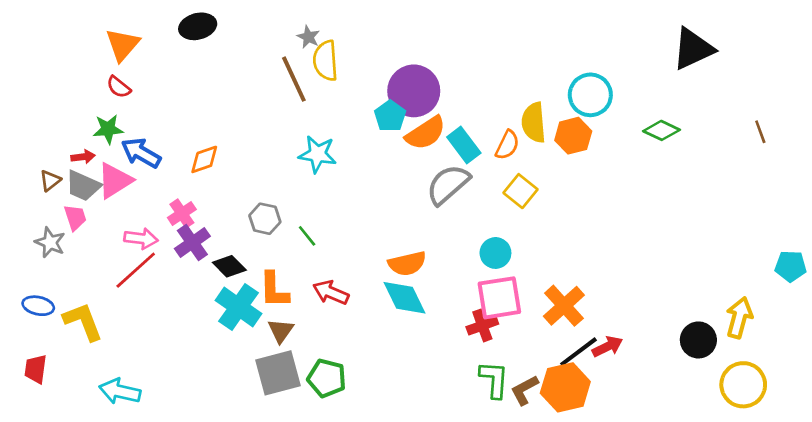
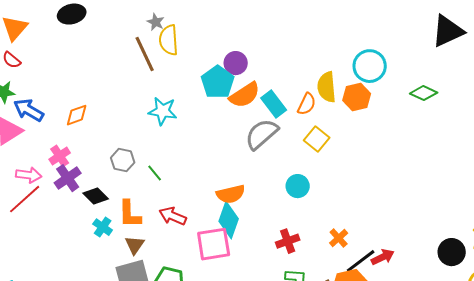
purple circle: (414, 91) -> (236, 63), size x0.6
cyan pentagon: (390, 116) -> (218, 82), size x1.4
cyan diamond: (405, 298) -> (229, 220), turned 45
pink square: (499, 298) -> (214, 244), moved
orange cross: (564, 306) -> (339, 238), moved, size x0.6
cyan cross: (239, 307) -> (103, 227), size x0.6

